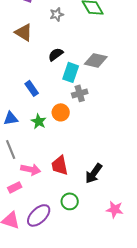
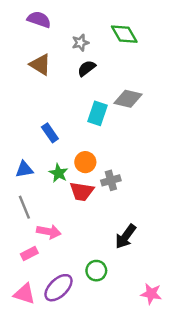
black semicircle: (56, 54) -> (87, 68), moved
gray cross: (80, 93) -> (111, 180), moved
red trapezoid: (60, 165) -> (82, 191), moved, turned -70
pink star: (115, 209) -> (151, 294), moved

